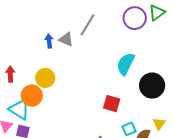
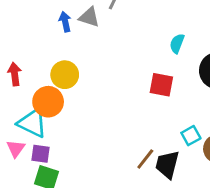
cyan semicircle: (126, 64) -> (177, 44), size x0.6
red square: (112, 104) -> (161, 85), moved

